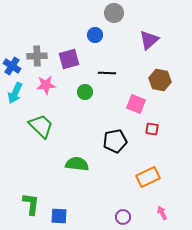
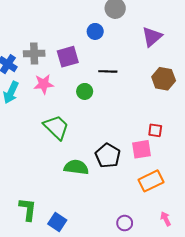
pink square: (136, 104) -> (141, 149), moved, turned -30
green trapezoid: (41, 126) -> (56, 127), moved
black pentagon: (115, 141) -> (108, 156), moved, turned -30
blue square: (59, 216) -> (57, 222), turned 30

